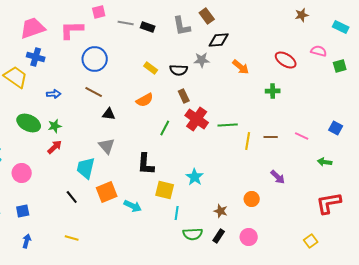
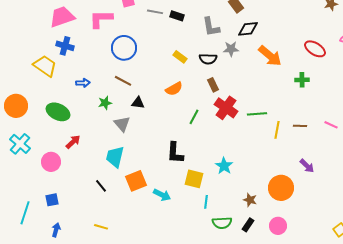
gray L-shape: (182, 26) -> (211, 27), moved
orange arrow: (241, 67) -> (270, 56), size x1.4
green star: (55, 126) -> (105, 103), moved
gray triangle: (107, 146) -> (122, 124), moved
red arrow: (55, 147) -> (73, 142), moved
orange circle: (252, 199) -> (281, 188), size x1.6

